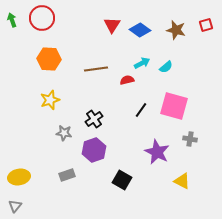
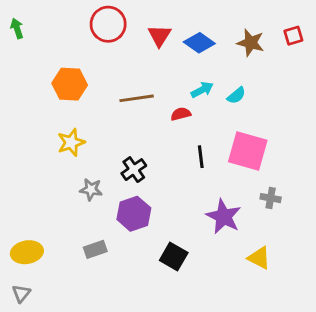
red circle: (42, 18) -> (108, 24), moved
black line: (141, 110) -> (201, 157), turned -42

